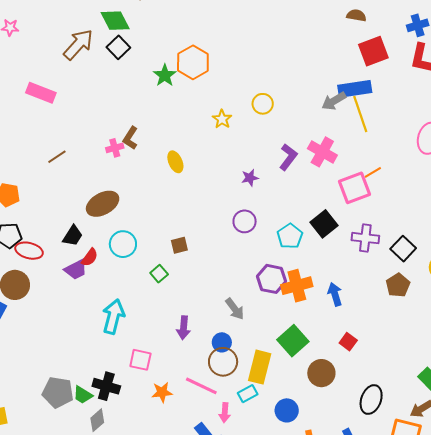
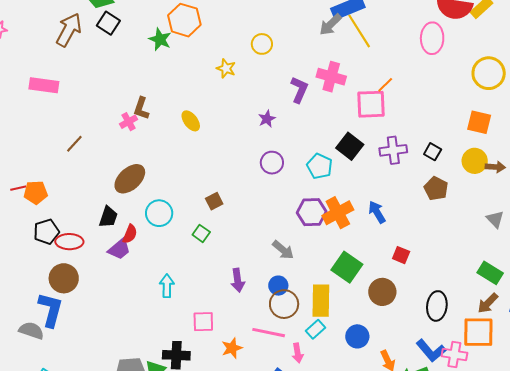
pink square: (354, 188) -> (371, 104), turned 32
black square: (403, 249) -> (433, 152), size x0.7
cyan arrow: (113, 316) -> (167, 286), size x0.7

